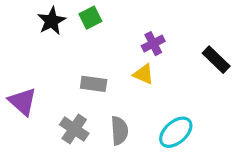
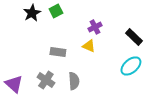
purple triangle: (23, 102) -> (14, 84), moved
cyan ellipse: (176, 132) -> (131, 66), moved

